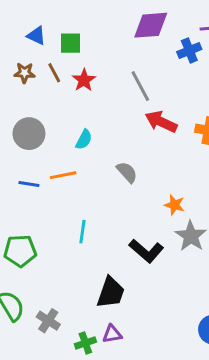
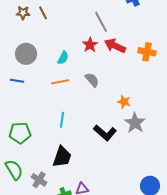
red star: (84, 80) -> (90, 45), moved
orange line: (63, 175) -> (60, 82), moved
blue line: (29, 184) -> (17, 81), moved
black trapezoid: (111, 292) -> (62, 157), moved

